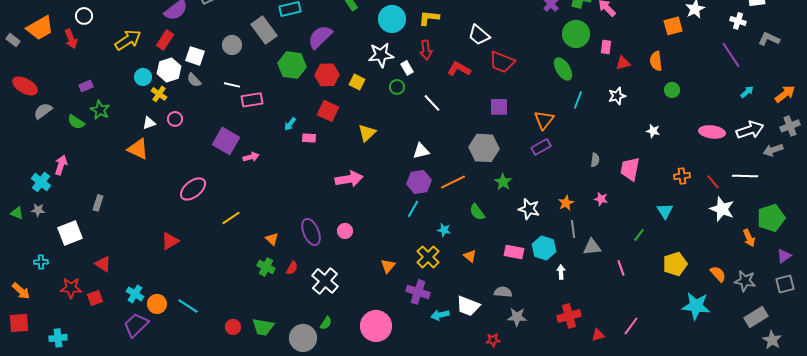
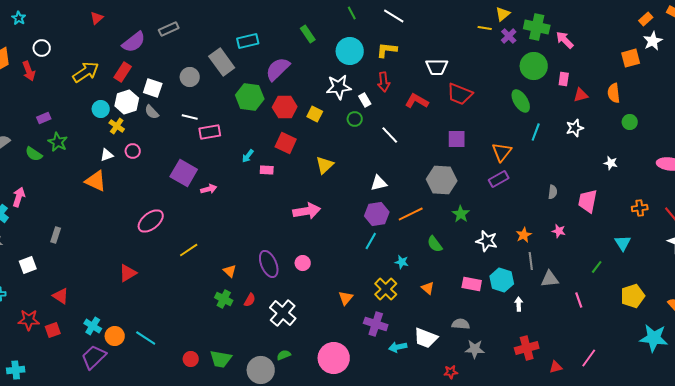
white trapezoid: (479, 35) -> (437, 67), turned -40
white square: (70, 233) -> (28, 265), size x0.7
green semicircle: (326, 323) -> (284, 355), turned -144

